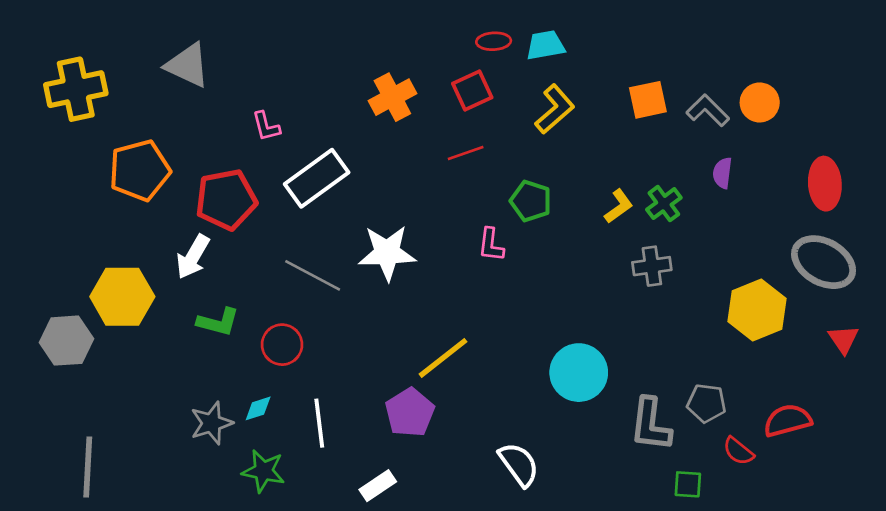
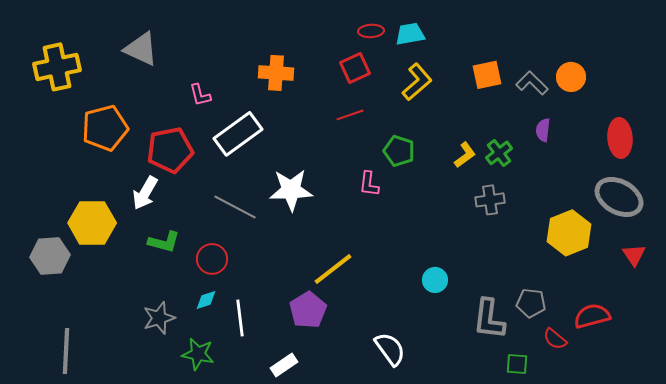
orange cross: (392, 97) -> (276, 73), moved, turned 32
cyan circle: (579, 373) -> (435, 280), size x0.6
cyan diamond: (258, 408) -> (206, 300), moved

